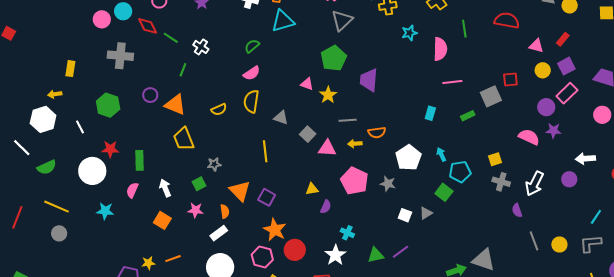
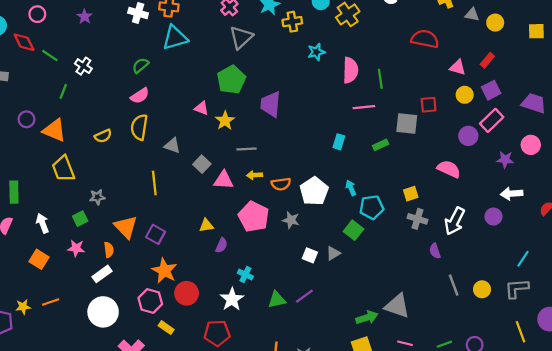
green line: (464, 29) -> (380, 79), moved
gray square: (491, 96) -> (407, 123), turned 30
purple star: (554, 131) -> (505, 159), moved
orange semicircle: (377, 132) -> (281, 184), moved

